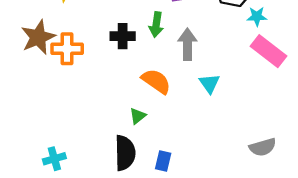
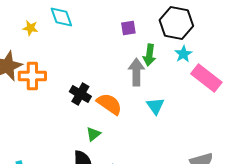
cyan star: (257, 16) -> (183, 54), moved, turned -30
green arrow: (156, 25) -> (149, 55), moved
black cross: (123, 36) -> (80, 94), moved, turned 30

